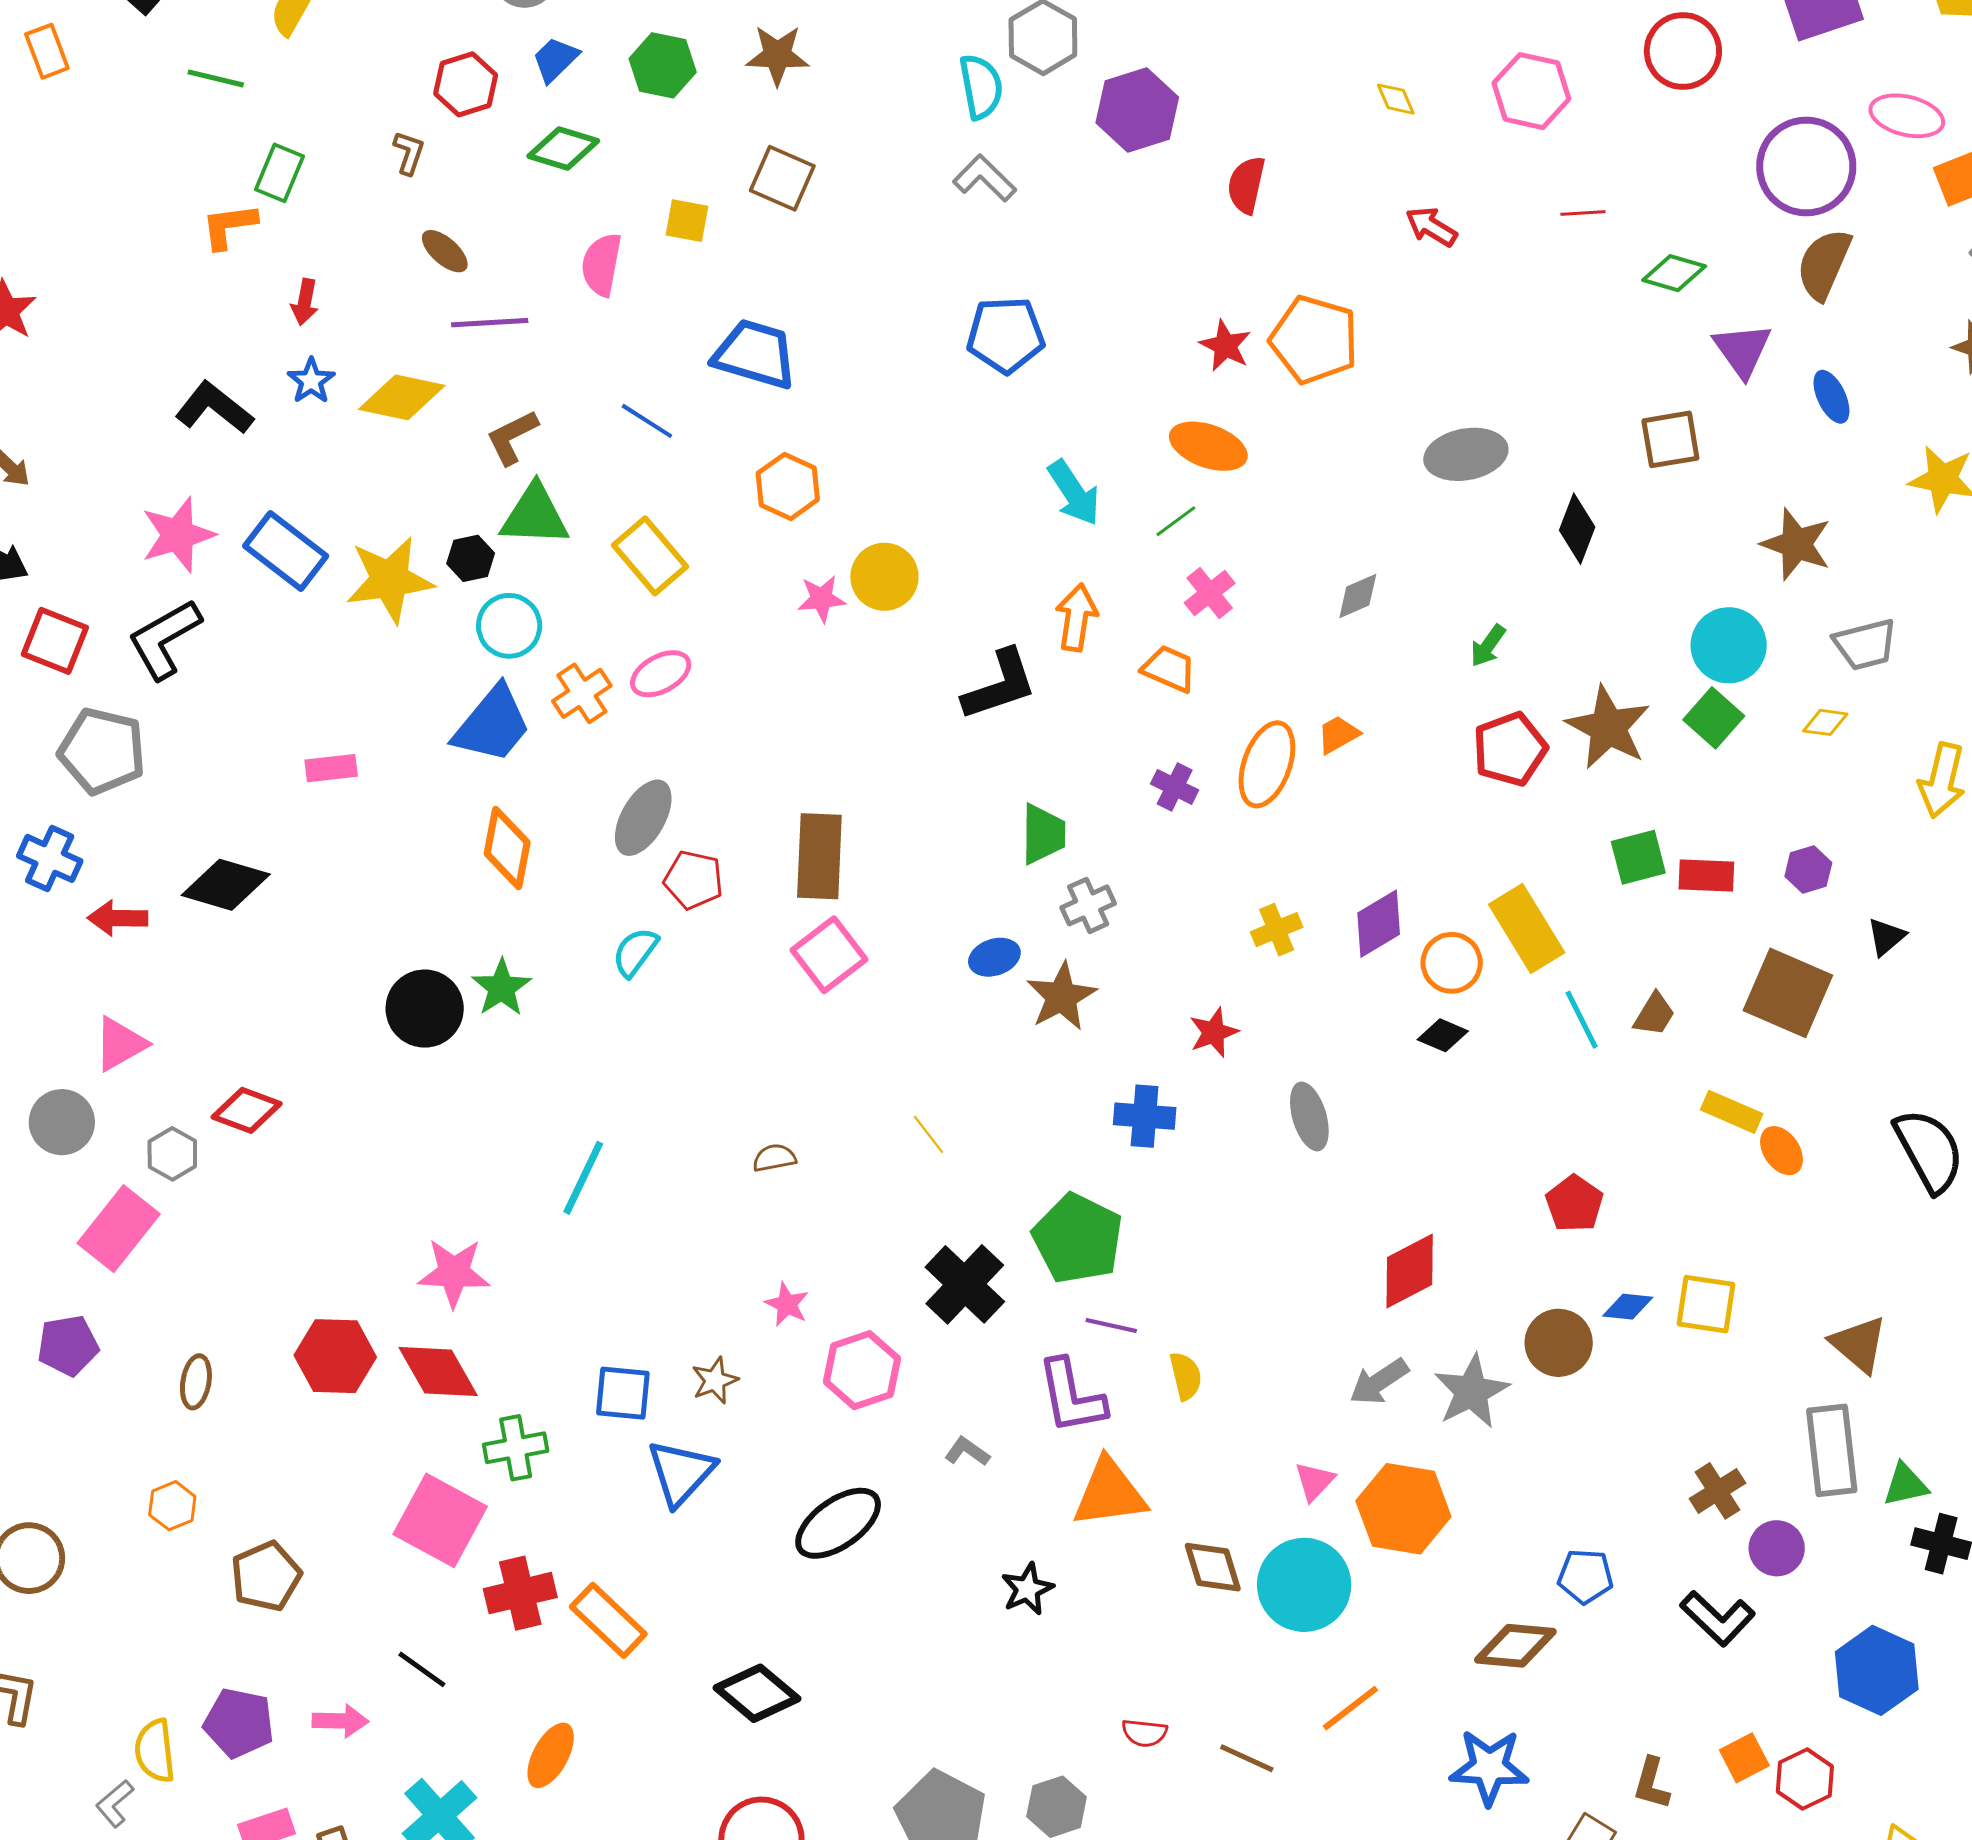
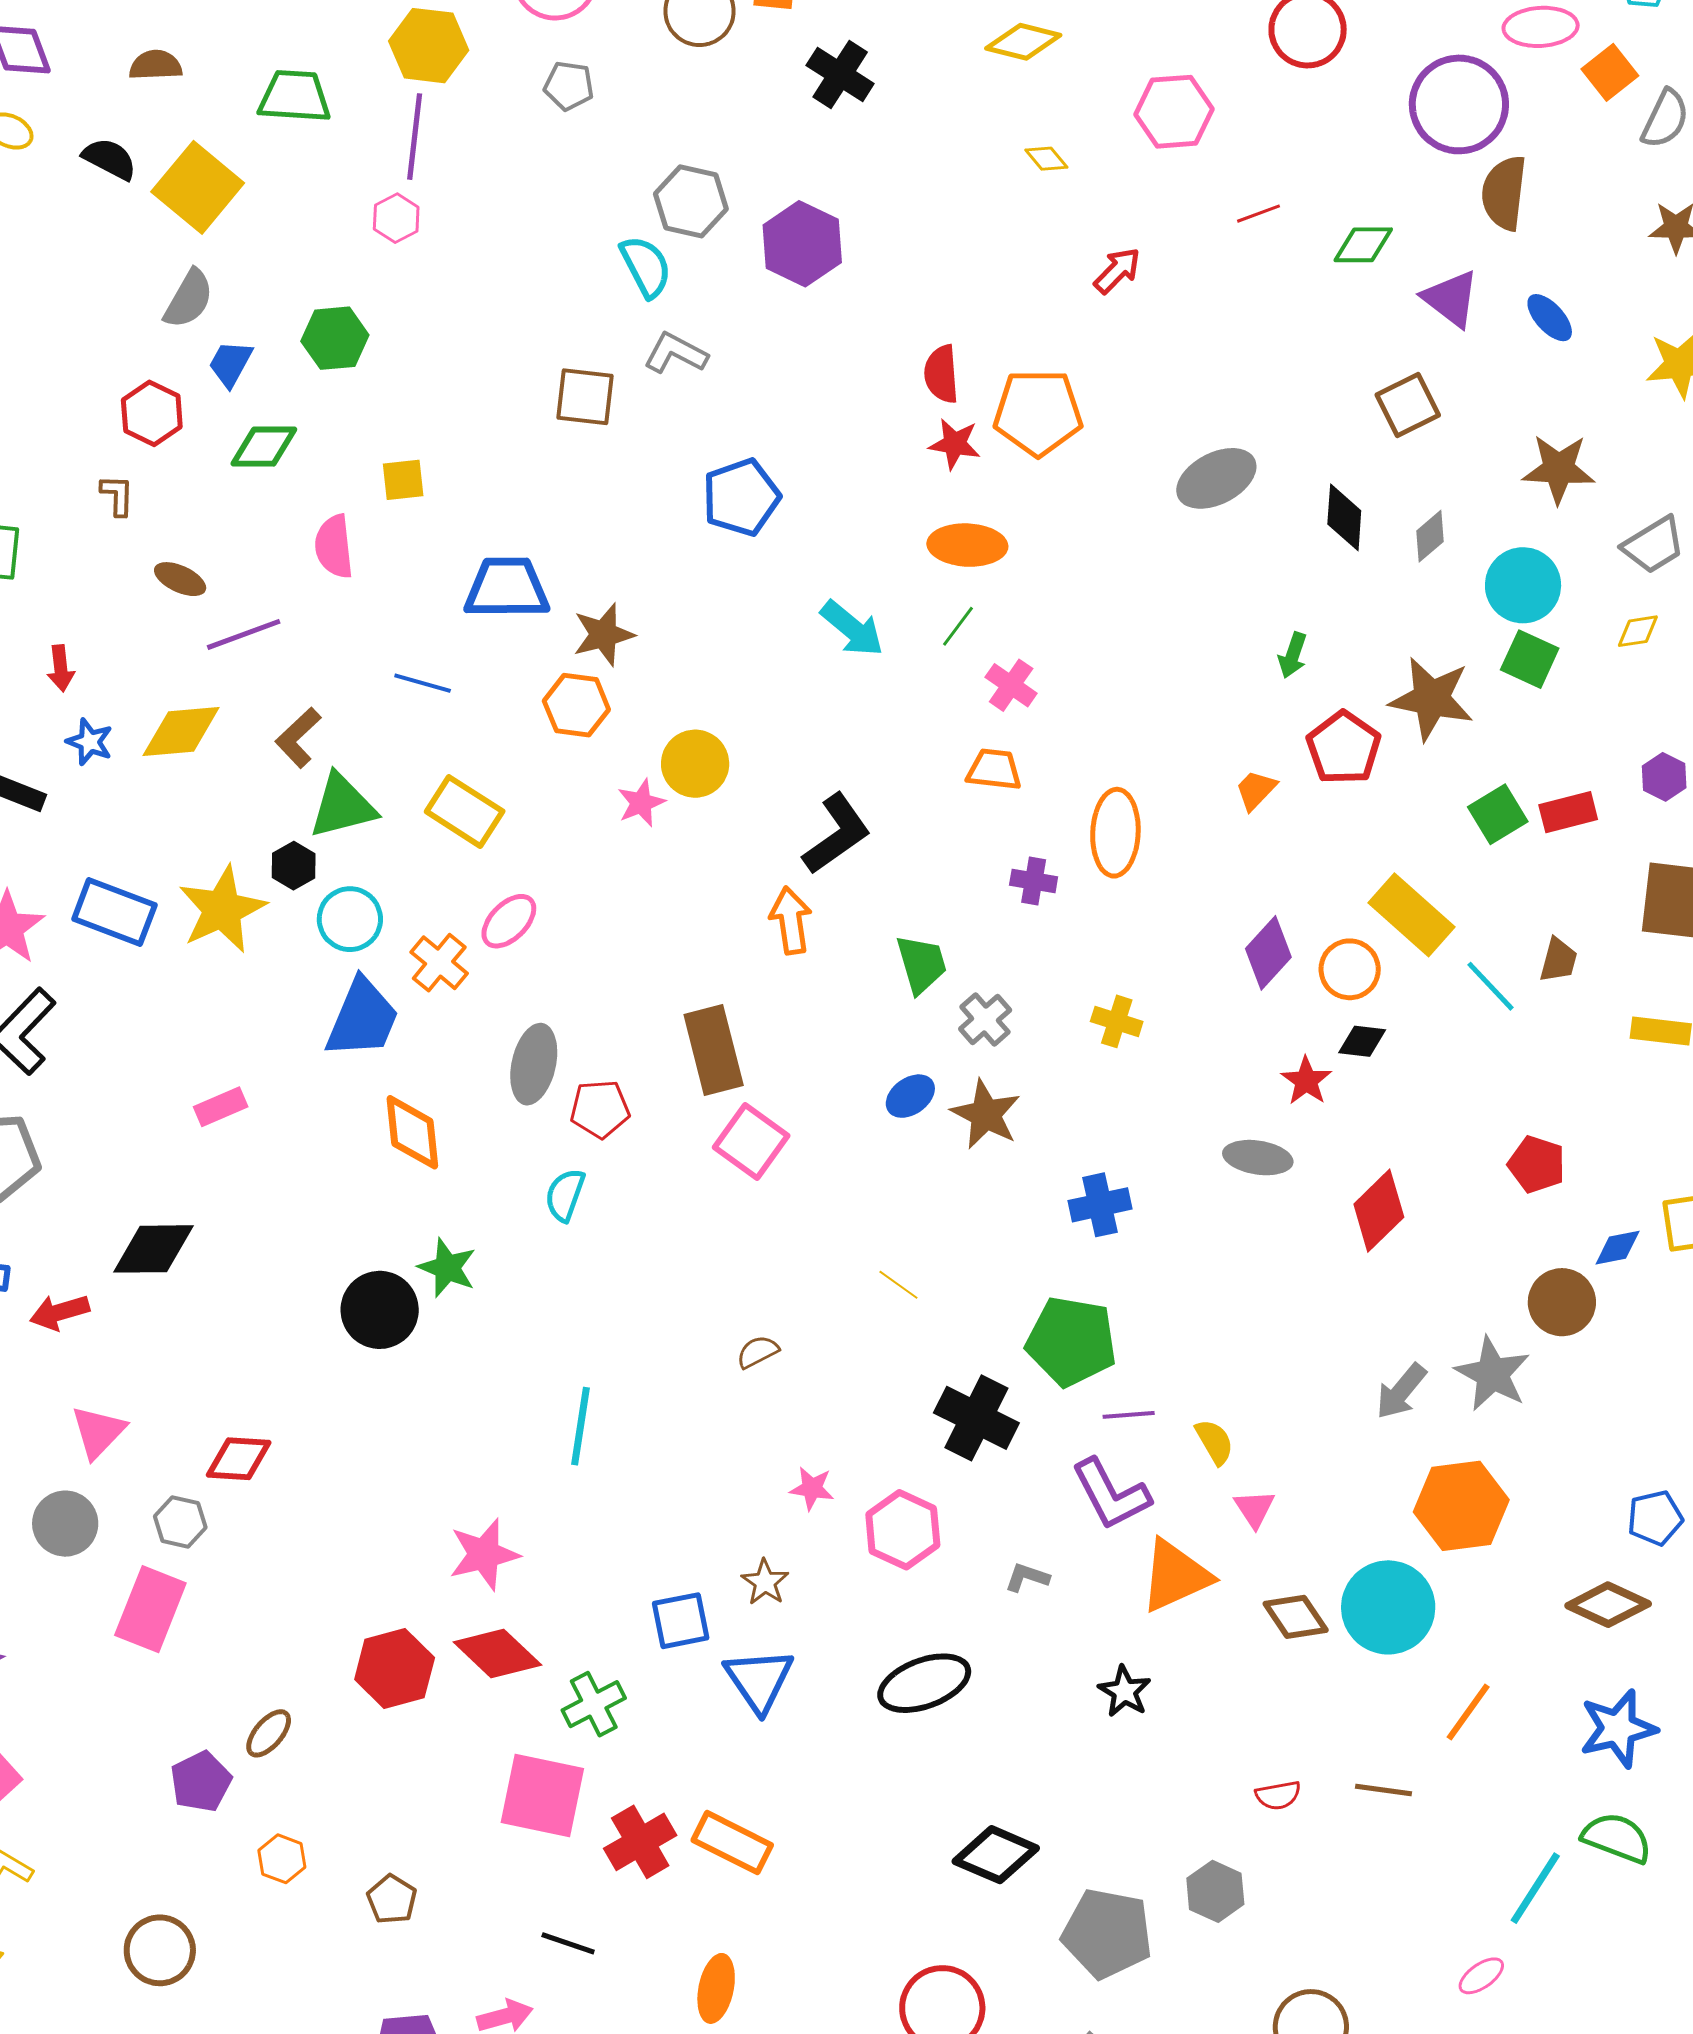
brown star: (777, 55) -> (603, 635), moved
brown square: (782, 178) -> (585, 397), moved
red semicircle: (1246, 185) -> (941, 374), moved
red arrow: (1431, 227) -> (1117, 271), turned 120
gray diamond: (1358, 596) -> (1430, 536), moved
orange arrow: (1077, 618) -> (791, 920), moved
orange trapezoid: (1338, 735) -> (1256, 790), moved
yellow cross: (1277, 930) -> (1117, 1021), moved, turned -33
red star: (1214, 1032) -> (1306, 1081), moved
gray ellipse: (1309, 1116) -> (1258, 1158), turned -48
red diamond: (1410, 1271) -> (1379, 1211), moved
purple pentagon: (68, 1345) -> (201, 1782), moved
brown ellipse: (196, 1382) -> (269, 1733), turned 48
pink triangle: (1315, 1481) -> (1254, 1509), moved
black ellipse: (838, 1523) -> (924, 1683), turned 32
brown pentagon: (266, 1576) -> (392, 1899), size x0.7
brown diamond: (1515, 1646) -> (1608, 1605), turned 36
black diamond: (757, 1693) -> (996, 1855), moved

